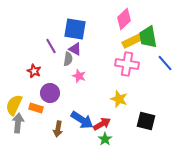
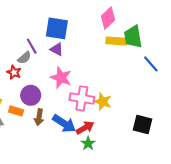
yellow rectangle: (132, 41) -> (116, 41), turned 30
gray semicircle: (68, 59) -> (24, 58), moved, turned 40
pink cross: (127, 64) -> (82, 98), moved
pink star: (79, 76) -> (61, 78), size x1.5
black square: (146, 121) -> (142, 125), moved
brown arrow: (58, 129) -> (39, 117), moved

